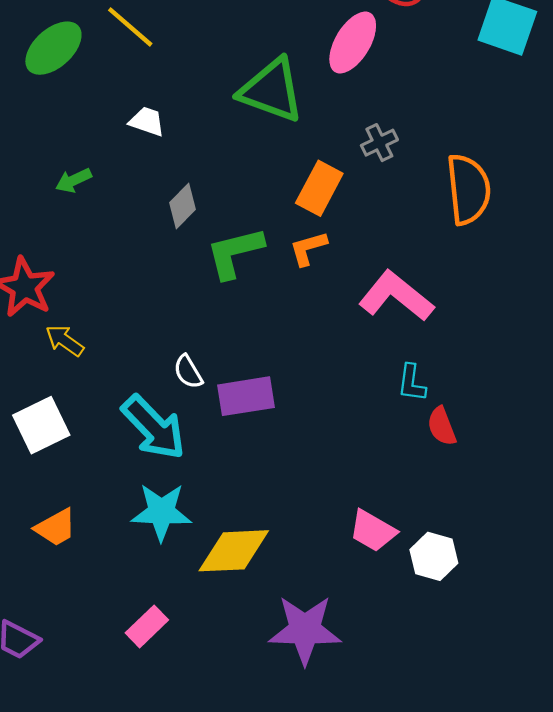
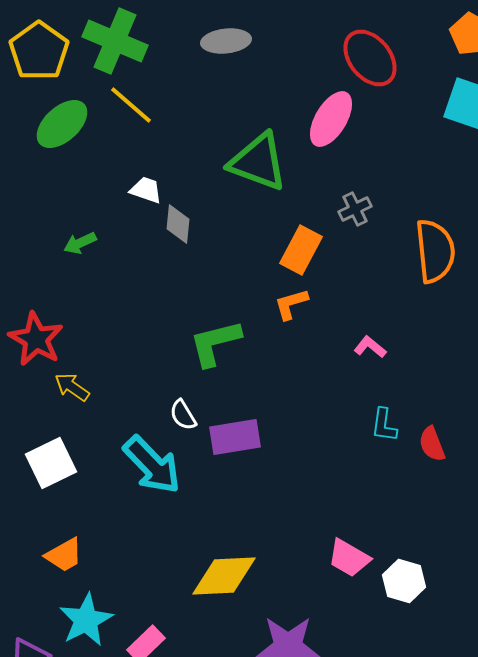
gray diamond: (183, 206) -> (178, 224), moved, turned -39
green L-shape: (235, 253) -> (215, 343), moved
pink L-shape: (396, 296) -> (370, 347), size x0.5
red semicircle: (442, 426) -> (432, 444), moved
cyan star: (161, 512) -> (86, 620), moved, turned -30

